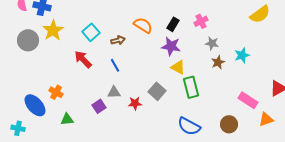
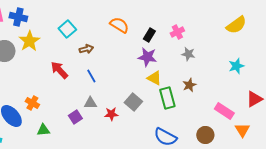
orange semicircle: (143, 25) -> (119, 25), moved
cyan square: (91, 32) -> (67, 29), moved
brown arrow: (118, 40) -> (86, 49), moved
cyan star: (242, 55) -> (236, 66), moved
brown star: (218, 62) -> (189, 85), moved
orange triangle: (266, 119) -> (242, 130), turned -42

